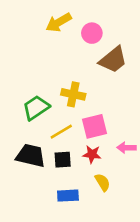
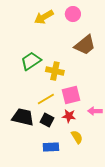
pink circle: (92, 33) -> (73, 14), moved
green trapezoid: (36, 108) -> (31, 61), moved
black square: (63, 160) -> (47, 120), turned 32

